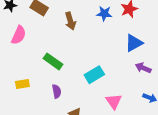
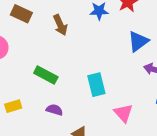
cyan rectangle: (94, 75) -> (96, 85), turned -66
purple semicircle: (57, 91) -> (54, 110), turned -56

